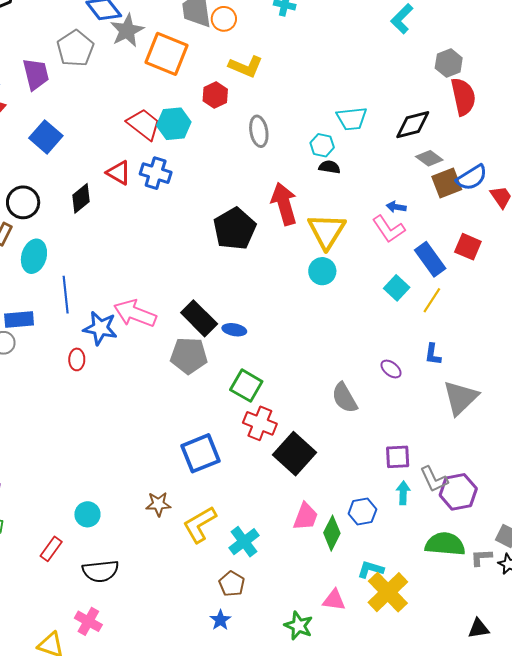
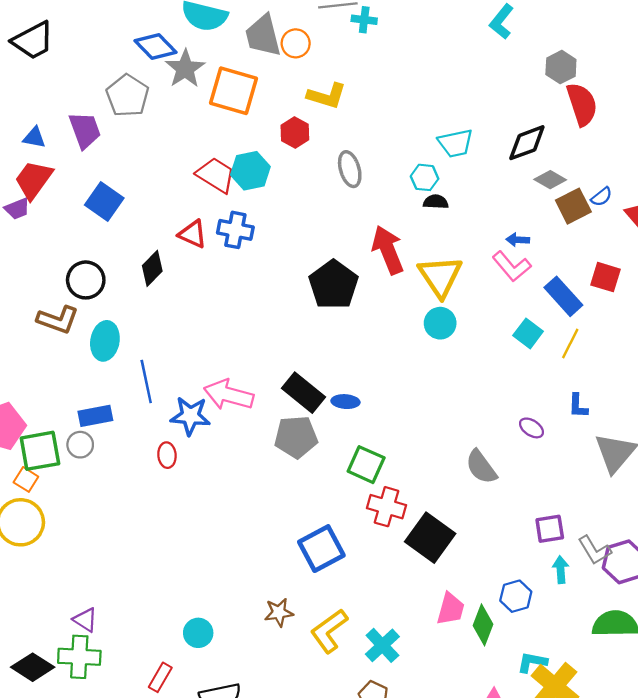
blue semicircle: (472, 178) -> (601, 197), size x0.6

